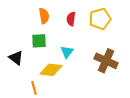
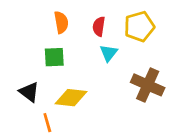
cyan triangle: (67, 52) -> (109, 53), moved
black triangle: (16, 58) -> (29, 92), moved

